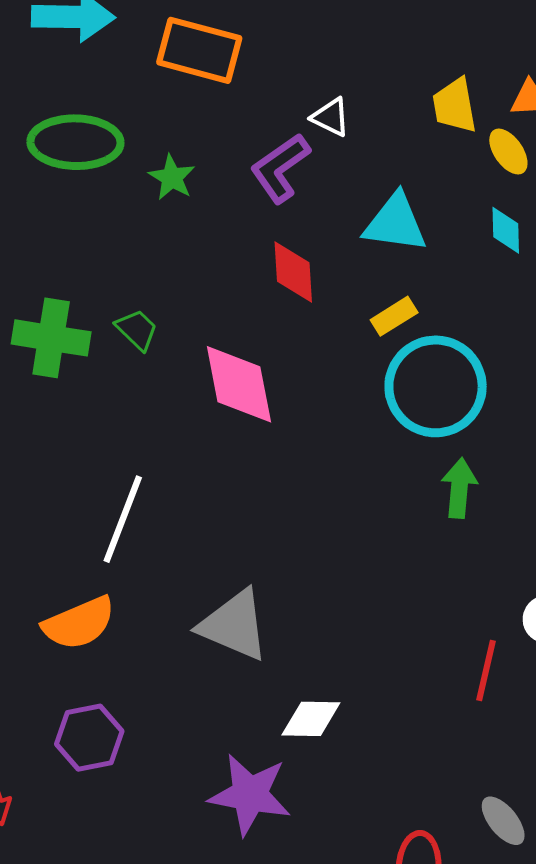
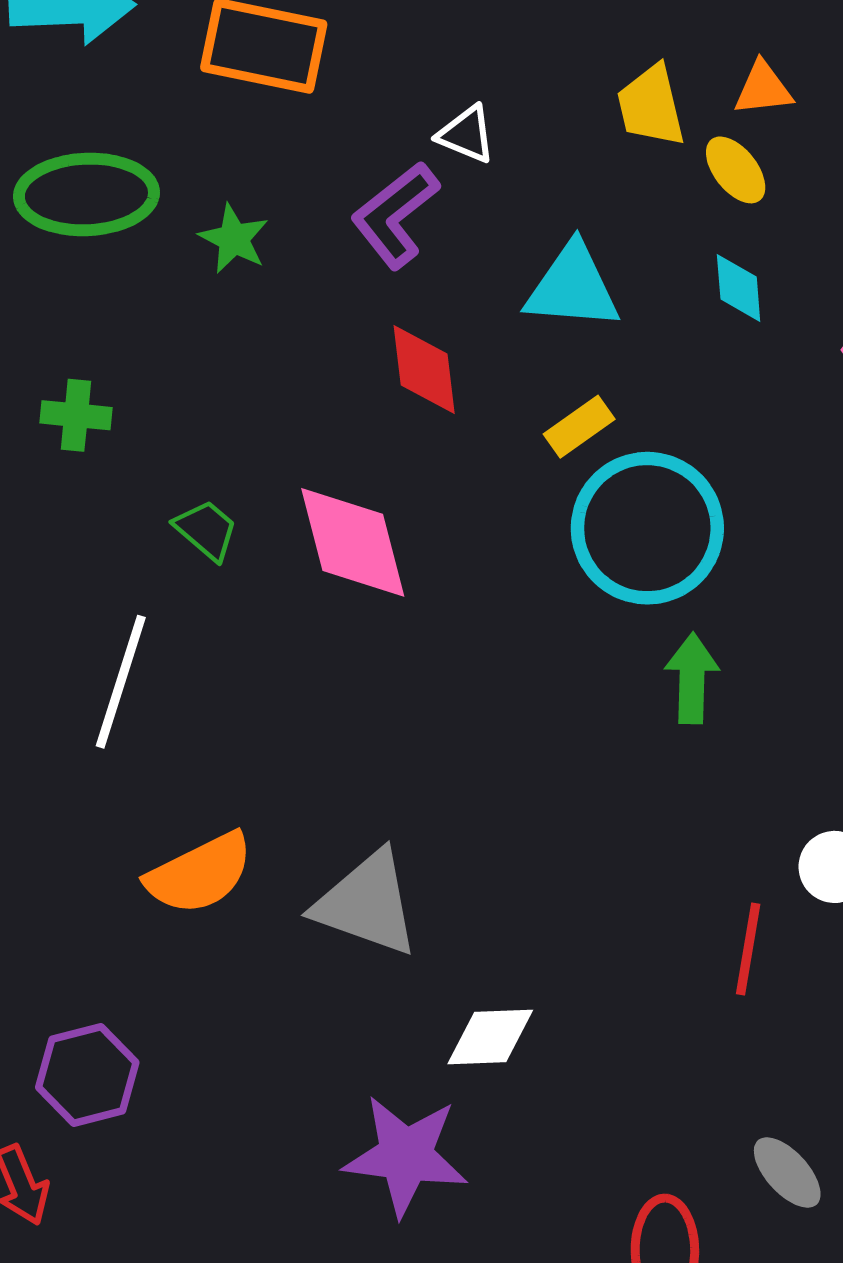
green trapezoid: (137, 330) -> (206, 530), moved
green cross: (51, 338) -> (76, 415), moved, size x0.6
white line: (123, 519) -> (121, 682), moved
orange semicircle: (79, 623) -> (200, 873), moved
purple hexagon: (89, 738) -> (87, 1075), moved

